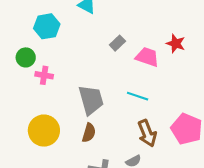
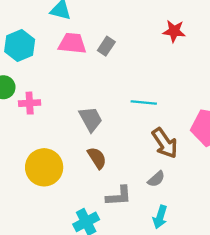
pink trapezoid: (147, 57) -> (72, 43), moved
gray trapezoid: (91, 100) -> (91, 119), size x0.7
brown semicircle: (89, 133) -> (97, 158), turned -36

